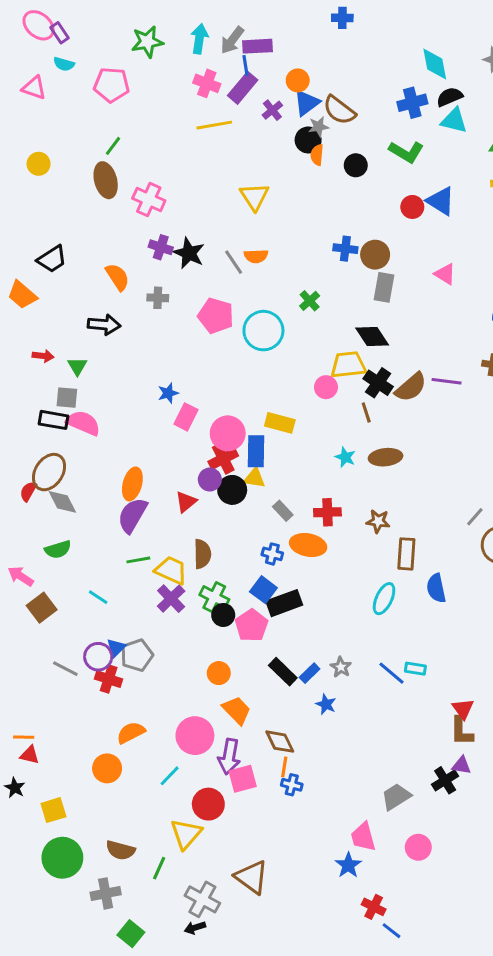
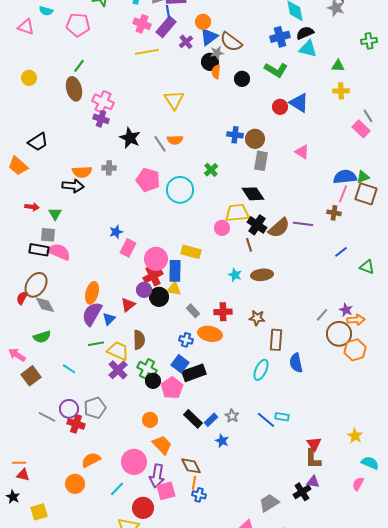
purple cross: (161, 247) -> (101, 119), moved
orange semicircle: (117, 277) -> (82, 172), moved, turned 120
blue triangle: (116, 648) -> (109, 319), moved

